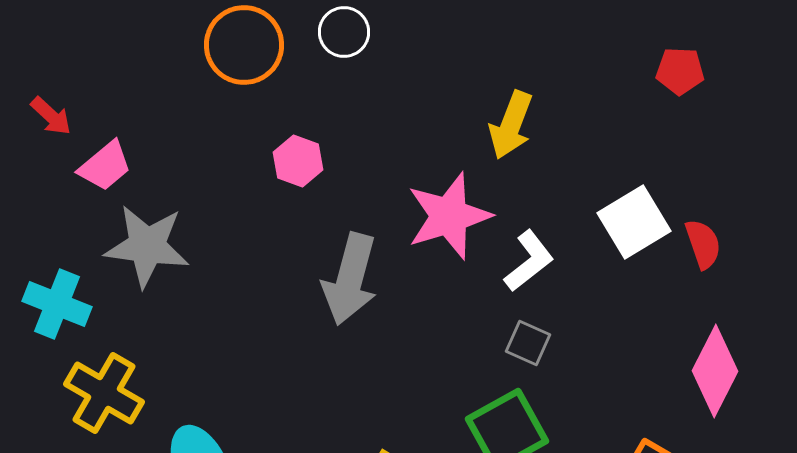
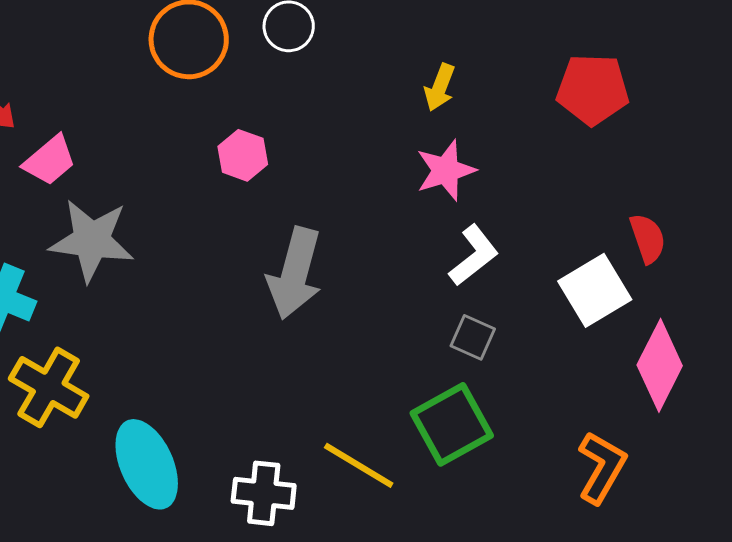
red pentagon: (680, 71) -> (593, 89), moved, size x1.5
yellow arrow: (511, 125) -> (440, 87), moved, size x0.7
pink star: (449, 216) -> (446, 170), moved, size x0.7
white square: (634, 222) -> (595, 290), moved

